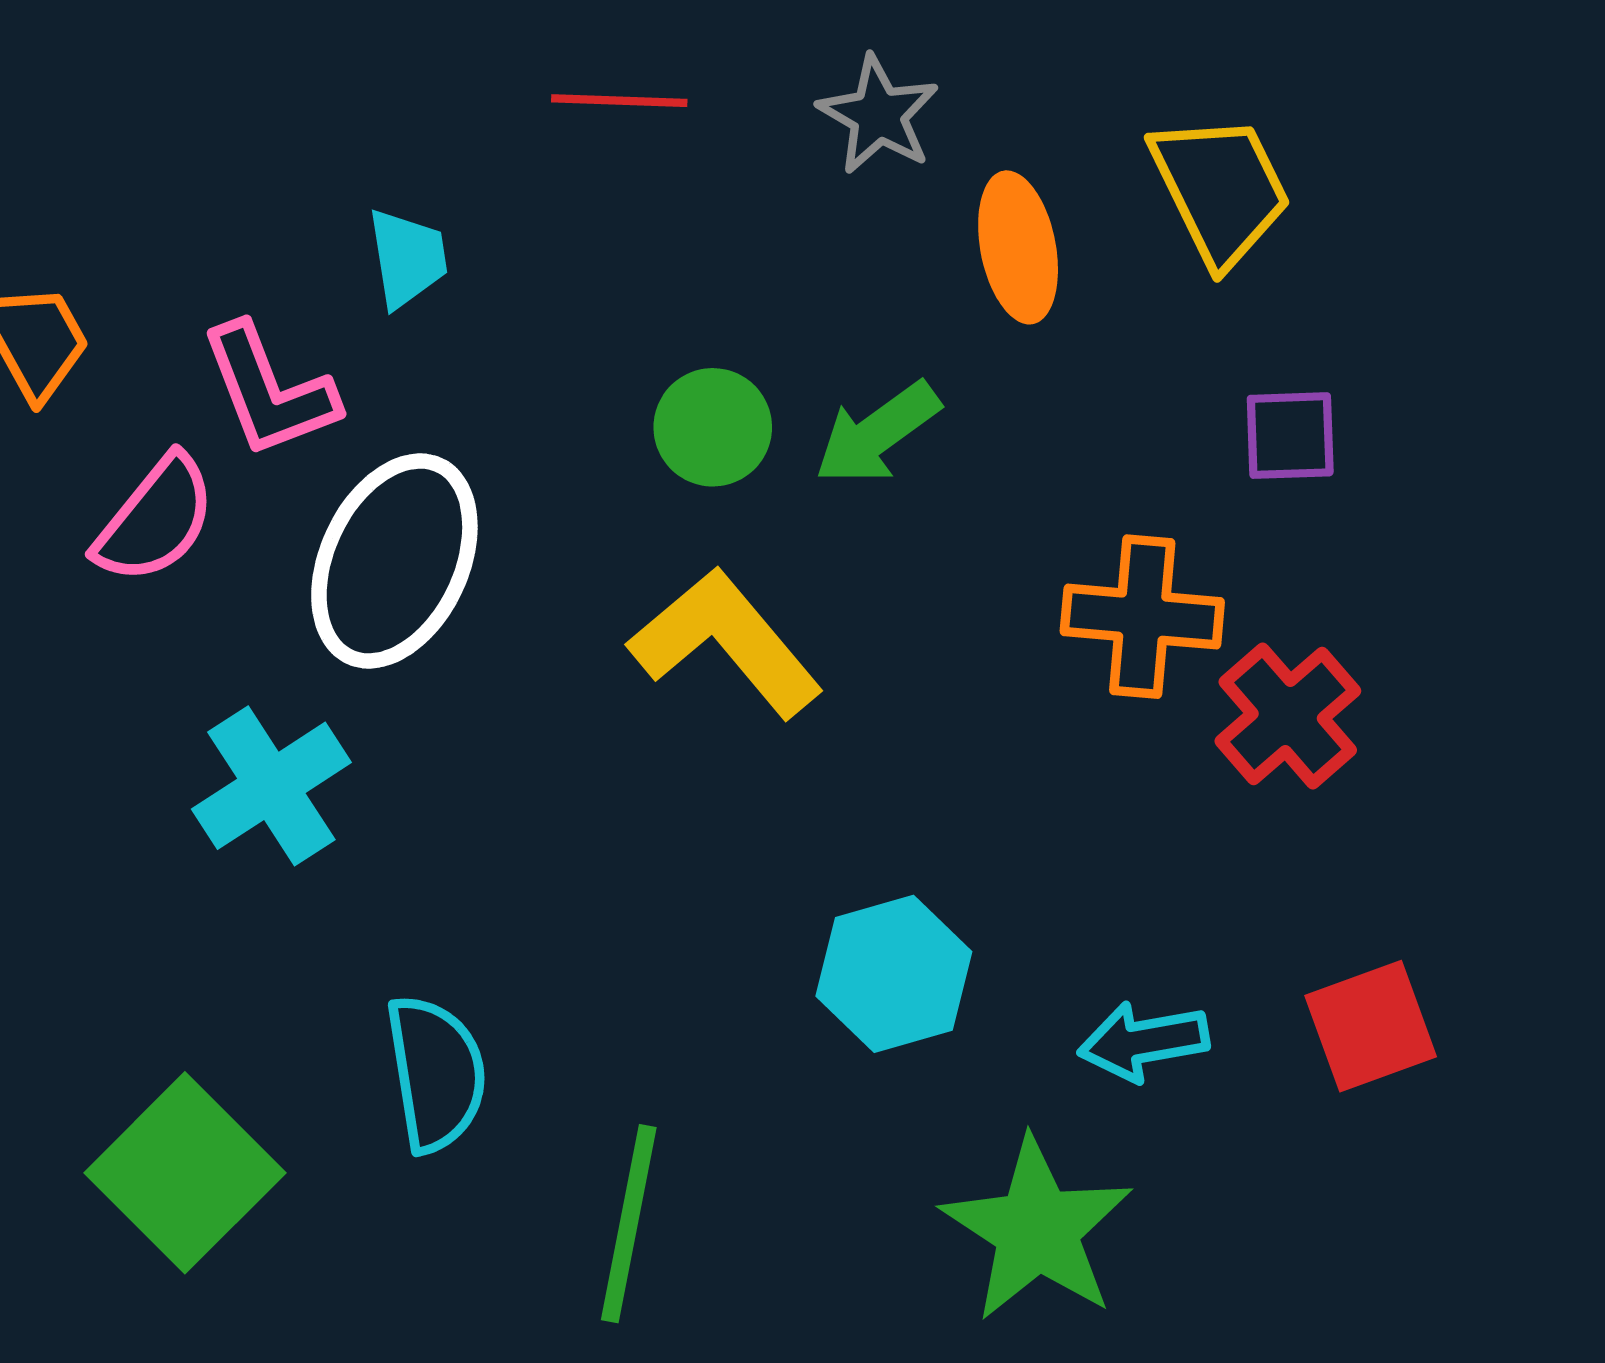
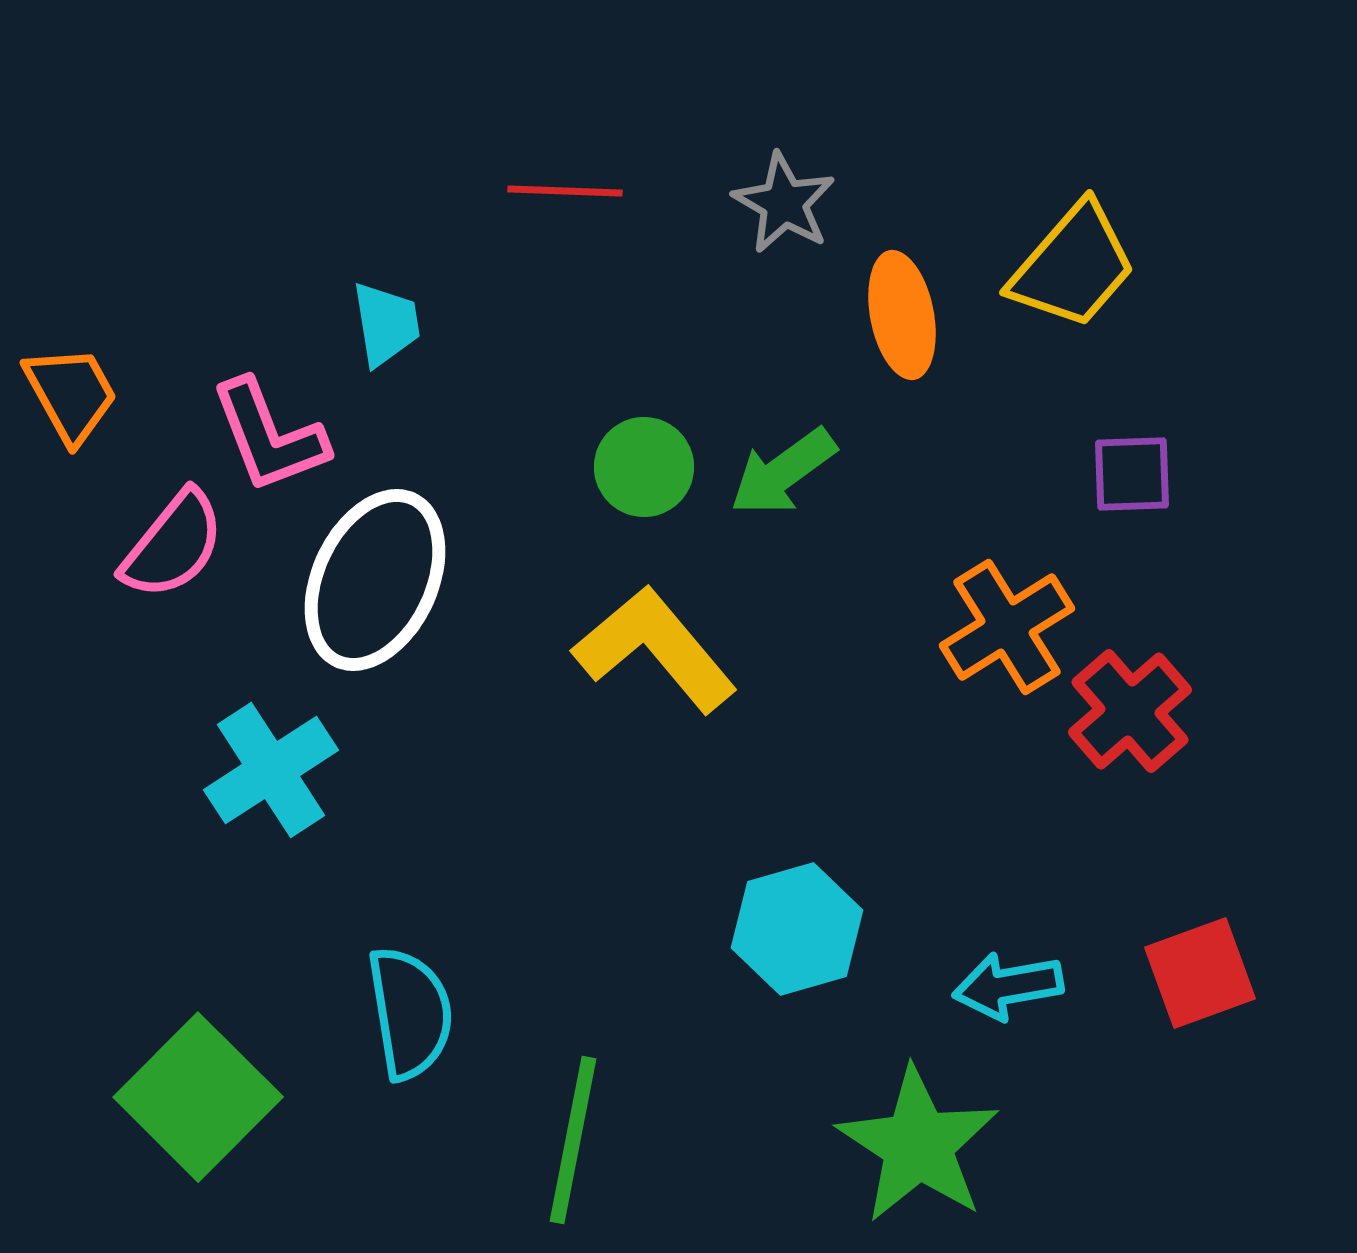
yellow trapezoid: (1220, 189) -> (1073, 266), turned 67
orange cross: (1142, 617) -> (1007, 627), turned -37

